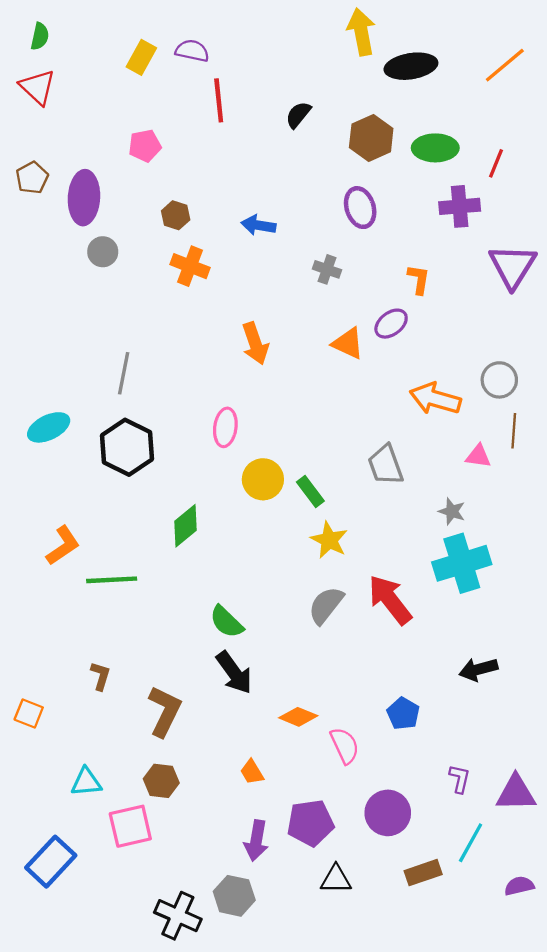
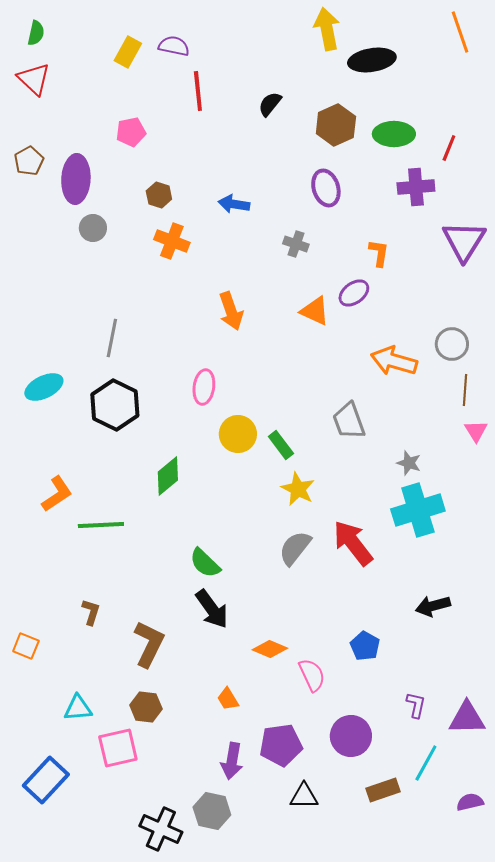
orange line: (505, 65) -> (460, 32), moved, turned -69
pink triangle: (478, 456) -> (476, 431), moved, turned 50

